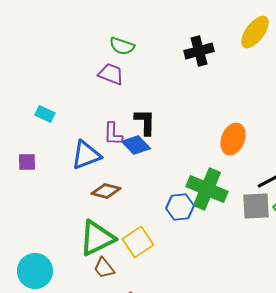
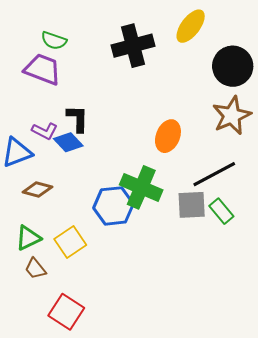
black cross: (199, 51) -> (133, 46), size x1.4
purple trapezoid: (111, 74) -> (43, 69), size x1.4
purple L-shape: (113, 134) -> (45, 131), turned -65
blue hexagon: (180, 207) -> (113, 206), size x1.4
green triangle: (97, 238) -> (28, 238), size x0.7

